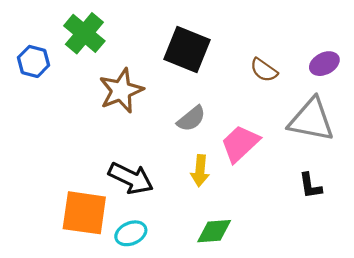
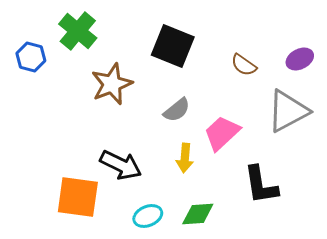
gray triangle: (311, 120) -> (288, 111), turned -39
black L-shape: (310, 186) -> (261, 185), moved, size x1.6
cyan ellipse: (131, 233) -> (148, 216), moved

